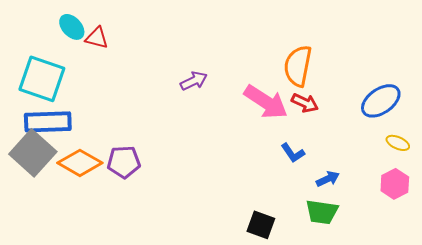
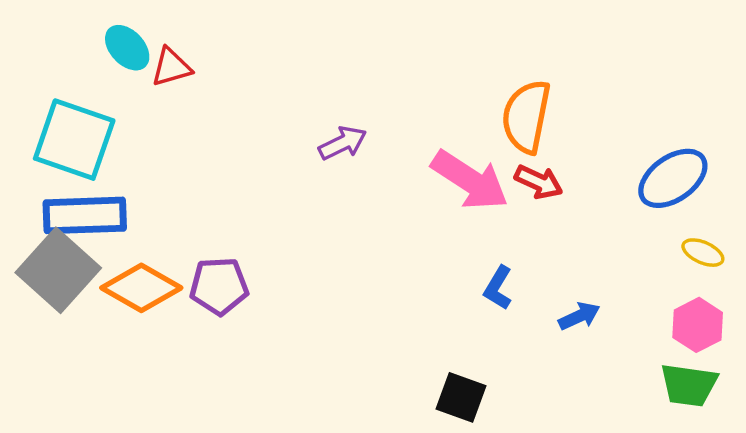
red triangle: (97, 38) -> (171, 67), turned -30
blue L-shape: (293, 153) -> (498, 288), moved, turned 65
green trapezoid: (322, 212) -> (689, 385), moved

